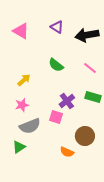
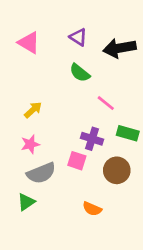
green semicircle: (56, 65) -> (80, 73), moved
pink line: (90, 68) -> (106, 103), moved
purple cross: (67, 101) -> (92, 139), turned -35
brown circle: (85, 136) -> (117, 170), moved

